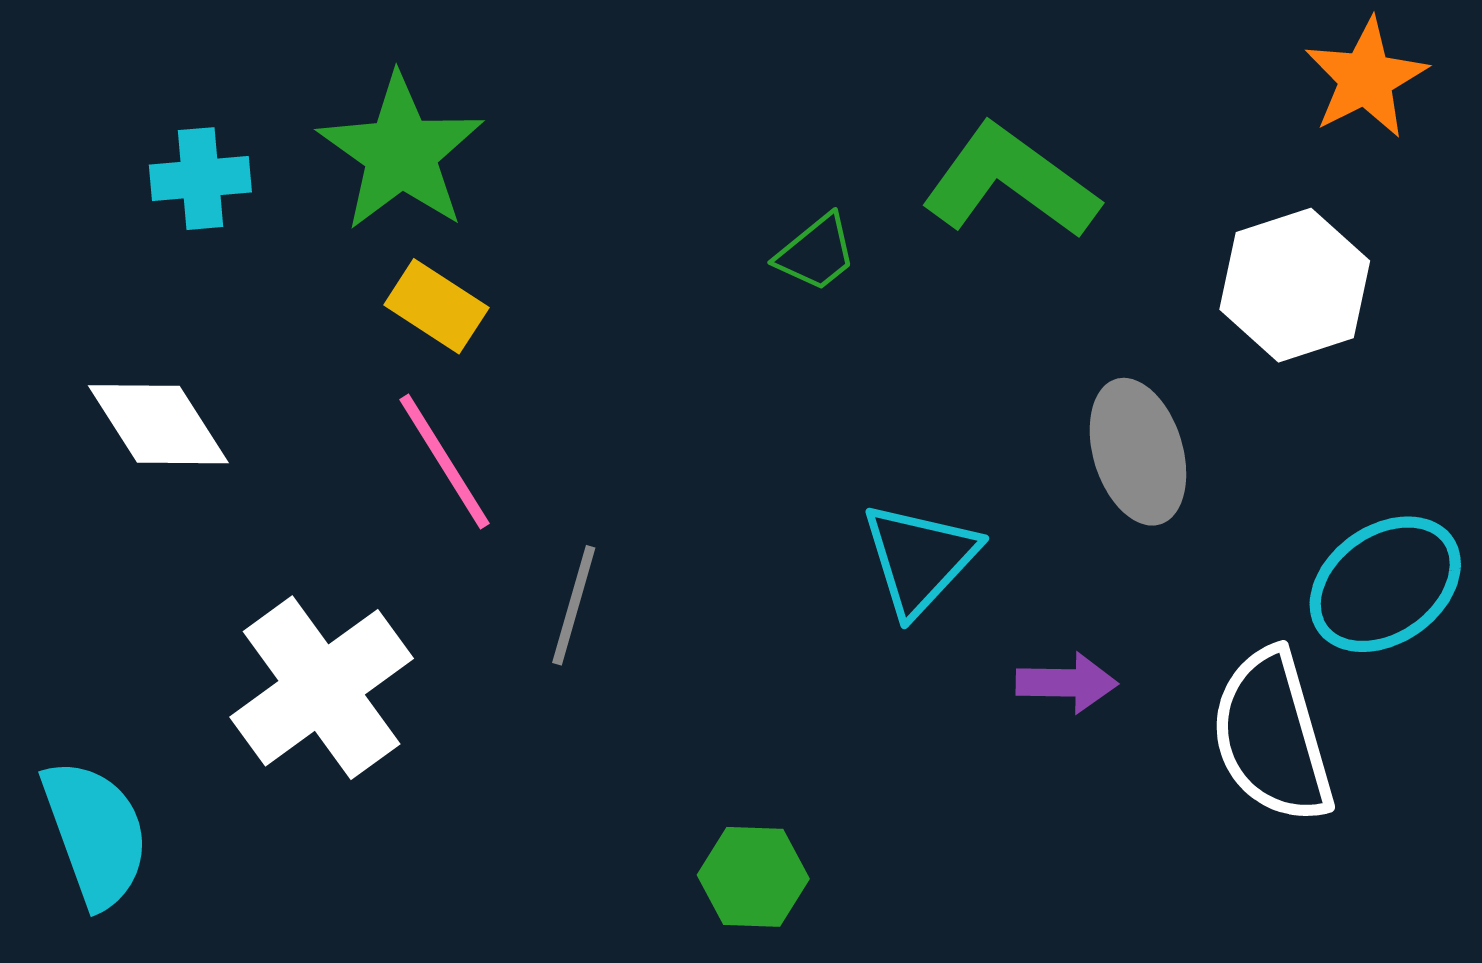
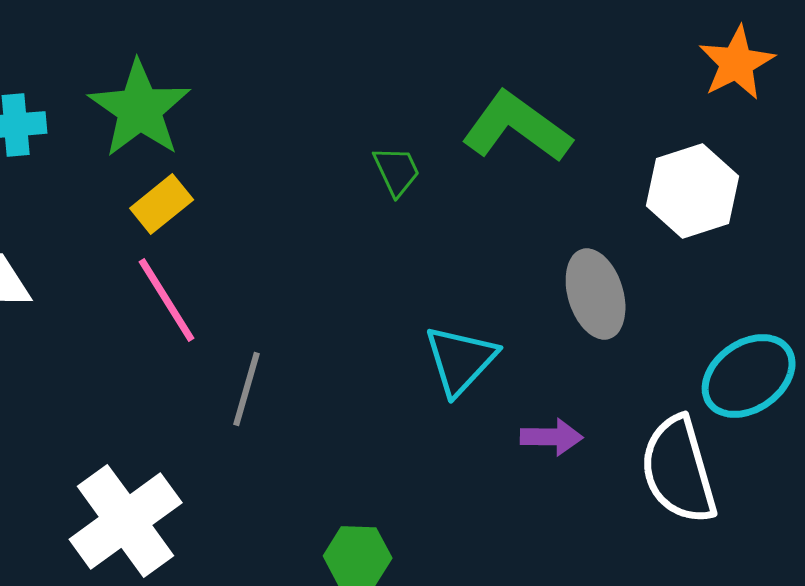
green trapezoid: (816, 253) -> (397, 171), turned -76
yellow rectangle: (436, 306) -> (162, 204), turned -72
white cross: (322, 688) -> (126, 521), moved

